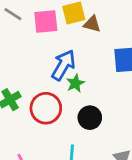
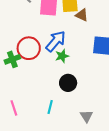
red circle: (46, 108) -> (29, 48), moved

